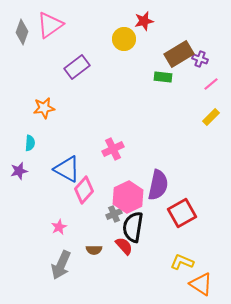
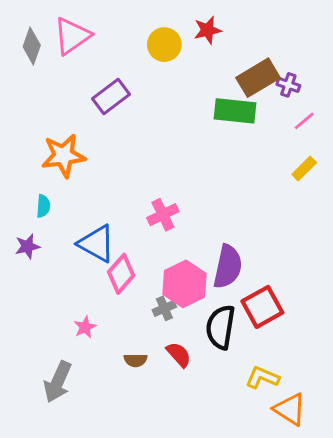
yellow circle: (124, 39) -> (164, 45), moved
green rectangle: (163, 77) -> (235, 111), size x1.6
orange star: (44, 108) -> (63, 156), size x1.4
black semicircle: (133, 227) -> (221, 327), moved
gray arrow: (61, 265) -> (58, 382), moved

